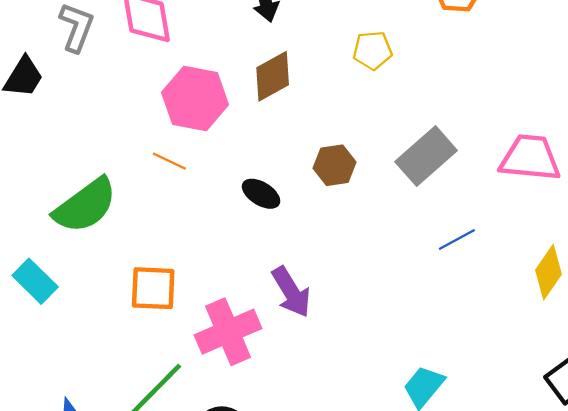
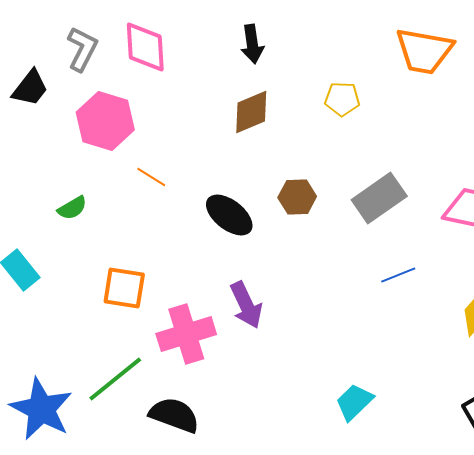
pink hexagon: (195, 98) -> (105, 121), moved
black ellipse: (261, 194) -> (229, 215), size x1.4
green semicircle: (85, 206) -> (72, 208), size x0.5

